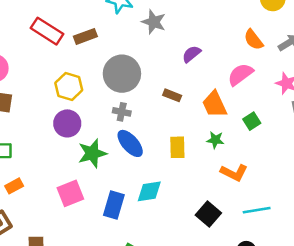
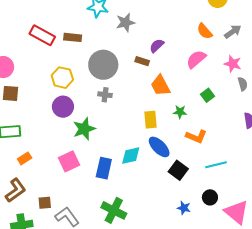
gray star: (154, 22) -> (125, 23), turned -30
brown rectangle: (85, 36) -> (73, 37), turned 30
brown rectangle: (172, 95) -> (142, 61), moved
orange trapezoid: (214, 104) -> (160, 86), moved
blue ellipse: (130, 143) -> (159, 147), moved

